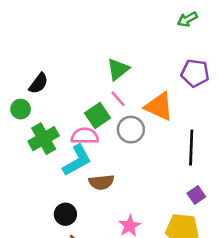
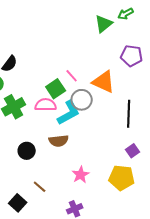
green triangle: (118, 69) -> (104, 24), moved
cyan L-shape: (77, 160) -> (69, 113), moved
black circle: (65, 214) -> (27, 151), moved

